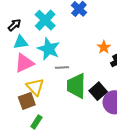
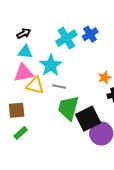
cyan cross: (45, 20) -> (66, 38), moved
yellow triangle: (35, 87) -> (35, 85), moved, turned -48
black square: (98, 91) -> (88, 119), size x1.4

